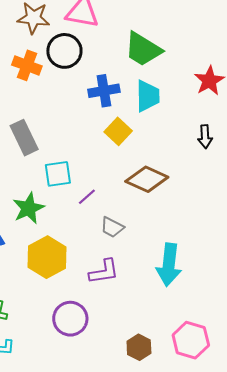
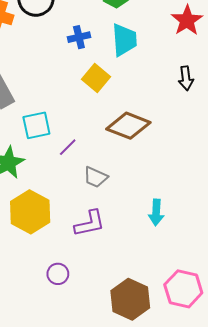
blue cross: (104, 91) -> (79, 37), size x0.7
cyan arrow: (169, 265) -> (156, 212), size x0.6
purple circle: (70, 319) -> (58, 274), size x0.6
brown hexagon: (139, 347) -> (130, 299), size x1.5

